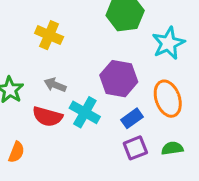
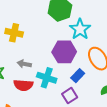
cyan star: (168, 43) -> (80, 29), moved
purple square: (135, 148) -> (70, 96), moved

